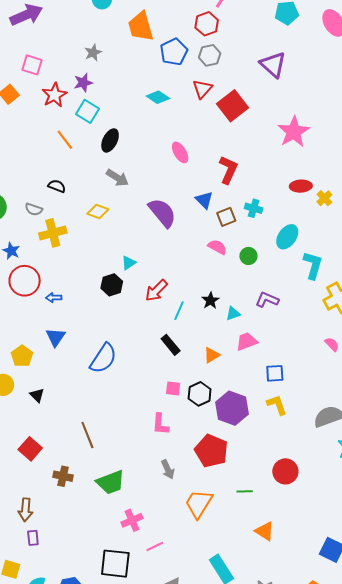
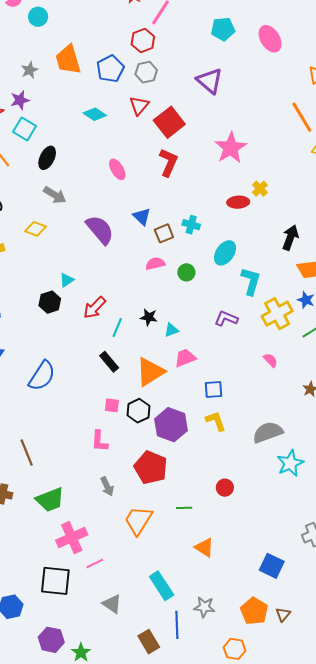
orange trapezoid: (141, 26) -> (68, 60), moved
red L-shape: (228, 170) -> (168, 162), moved
yellow cross: (324, 198) -> (260, 189), moved
pink semicircle: (217, 247) -> (155, 264), turned -42
purple L-shape: (267, 300) -> (226, 319), moved
black star: (211, 301) -> (149, 317), turned -30
orange triangle: (212, 355) -> (150, 372), size x1.8
red circle: (285, 471) -> (225, 488), size x0.7
pink cross: (132, 520) -> (72, 538), size x1.4

